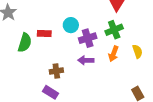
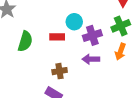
red rectangle: (44, 34) -> (57, 37), moved

